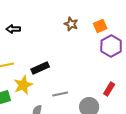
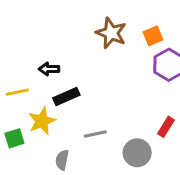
brown star: (71, 24) -> (111, 33), size x1.5
black arrow: (13, 29) -> (49, 69), moved

